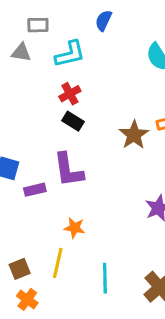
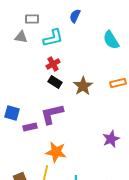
brown star: (134, 135) -> (83, 86), moved
purple L-shape: (68, 170) -> (52, 114), turned 85
orange star: (74, 228) -> (56, 152), size x1.5

